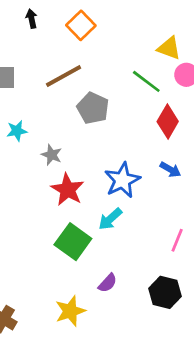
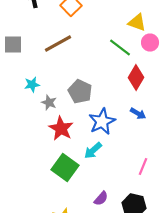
gray pentagon: (93, 108) -> (80, 92), moved
cyan star: (17, 131) -> (32, 84), moved
purple semicircle: (108, 283) -> (101, 198), moved

